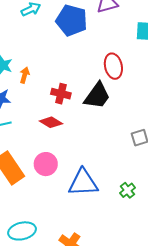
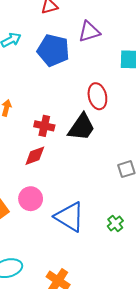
red diamond: (51, 122) -> (35, 156), turned -50
blue triangle: (83, 183) -> (69, 217), turned 36

